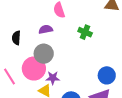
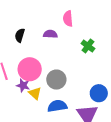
gray circle: (44, 54) -> (56, 80), moved
purple star: (53, 78) -> (23, 85), moved

